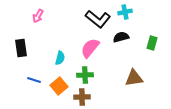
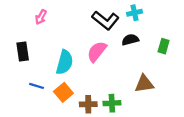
cyan semicircle: (60, 58) -> (65, 62), size x1.6
green cross: (85, 75) -> (112, 103), moved

